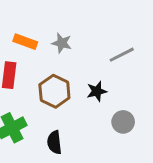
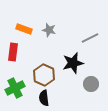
brown hexagon: (54, 91) -> (44, 75), moved
black star: (97, 91) -> (73, 63), size x1.5

